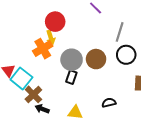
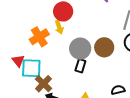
orange cross: (43, 49) -> (39, 37), moved
cyan square: (21, 78) -> (31, 68), turned -35

